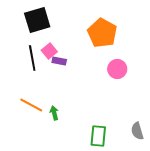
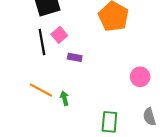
purple rectangle: (59, 61) -> (75, 57), moved
pink circle: (117, 69) -> (140, 77), moved

